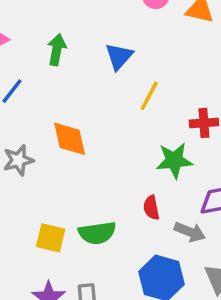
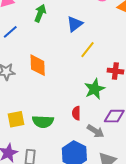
green star: (174, 161) -> (95, 89), turned -30
yellow square: (51, 238) -> (16, 119), turned -36

